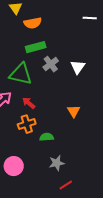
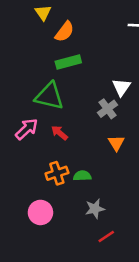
orange semicircle: (33, 23) -> (65, 32), turned -42
gray cross: (51, 64) -> (108, 109), moved
orange cross: (27, 124) -> (57, 173), moved

